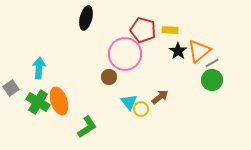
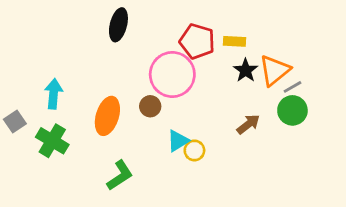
brown arrow: (160, 97) -> (248, 124), moved
orange ellipse: (59, 101) -> (107, 116), moved, turned 36
cyan triangle: (129, 102) -> (178, 141), turned 36

